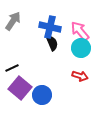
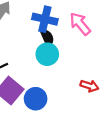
cyan circle: (81, 48) -> (47, 54), moved
red arrow: (80, 76) -> (89, 86), moved

